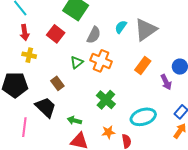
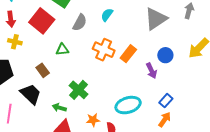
gray triangle: (146, 30) -> (156, 19), moved
red square: (56, 34) -> (42, 21), size x1.4
orange cross: (101, 61) -> (104, 50), moved
green triangle: (77, 62) -> (62, 50), turned 32
green cross: (106, 100) -> (79, 90), moved

